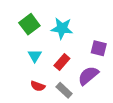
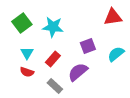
purple square: (99, 48) -> (88, 46), turned -35
red semicircle: (38, 86) -> (27, 72), moved

